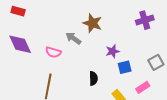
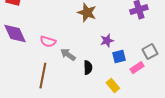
gray arrow: (73, 38) -> (68, 55), moved
pink rectangle: (143, 87) -> (137, 68), moved

